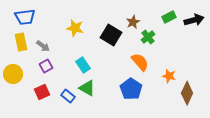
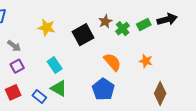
green rectangle: (169, 17) -> (144, 25), moved
black square: (111, 35) -> (83, 35), turned 30
green cross: (148, 37) -> (123, 29), moved
orange star: (169, 76) -> (146, 61), moved

